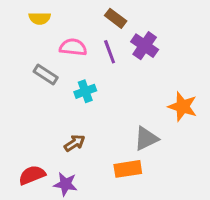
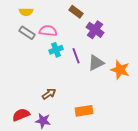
purple line: (110, 52) -> (76, 56), moved
gray rectangle: (46, 75) -> (27, 33), moved
cyan cross: (85, 91) -> (56, 50), moved
gray triangle: (146, 138) -> (96, 63), moved

